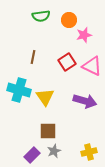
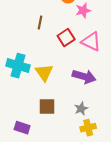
brown line: (33, 57) -> (40, 22), moved
gray star: (54, 151) -> (81, 109), moved
purple rectangle: (32, 155) -> (22, 128), moved, turned 63

